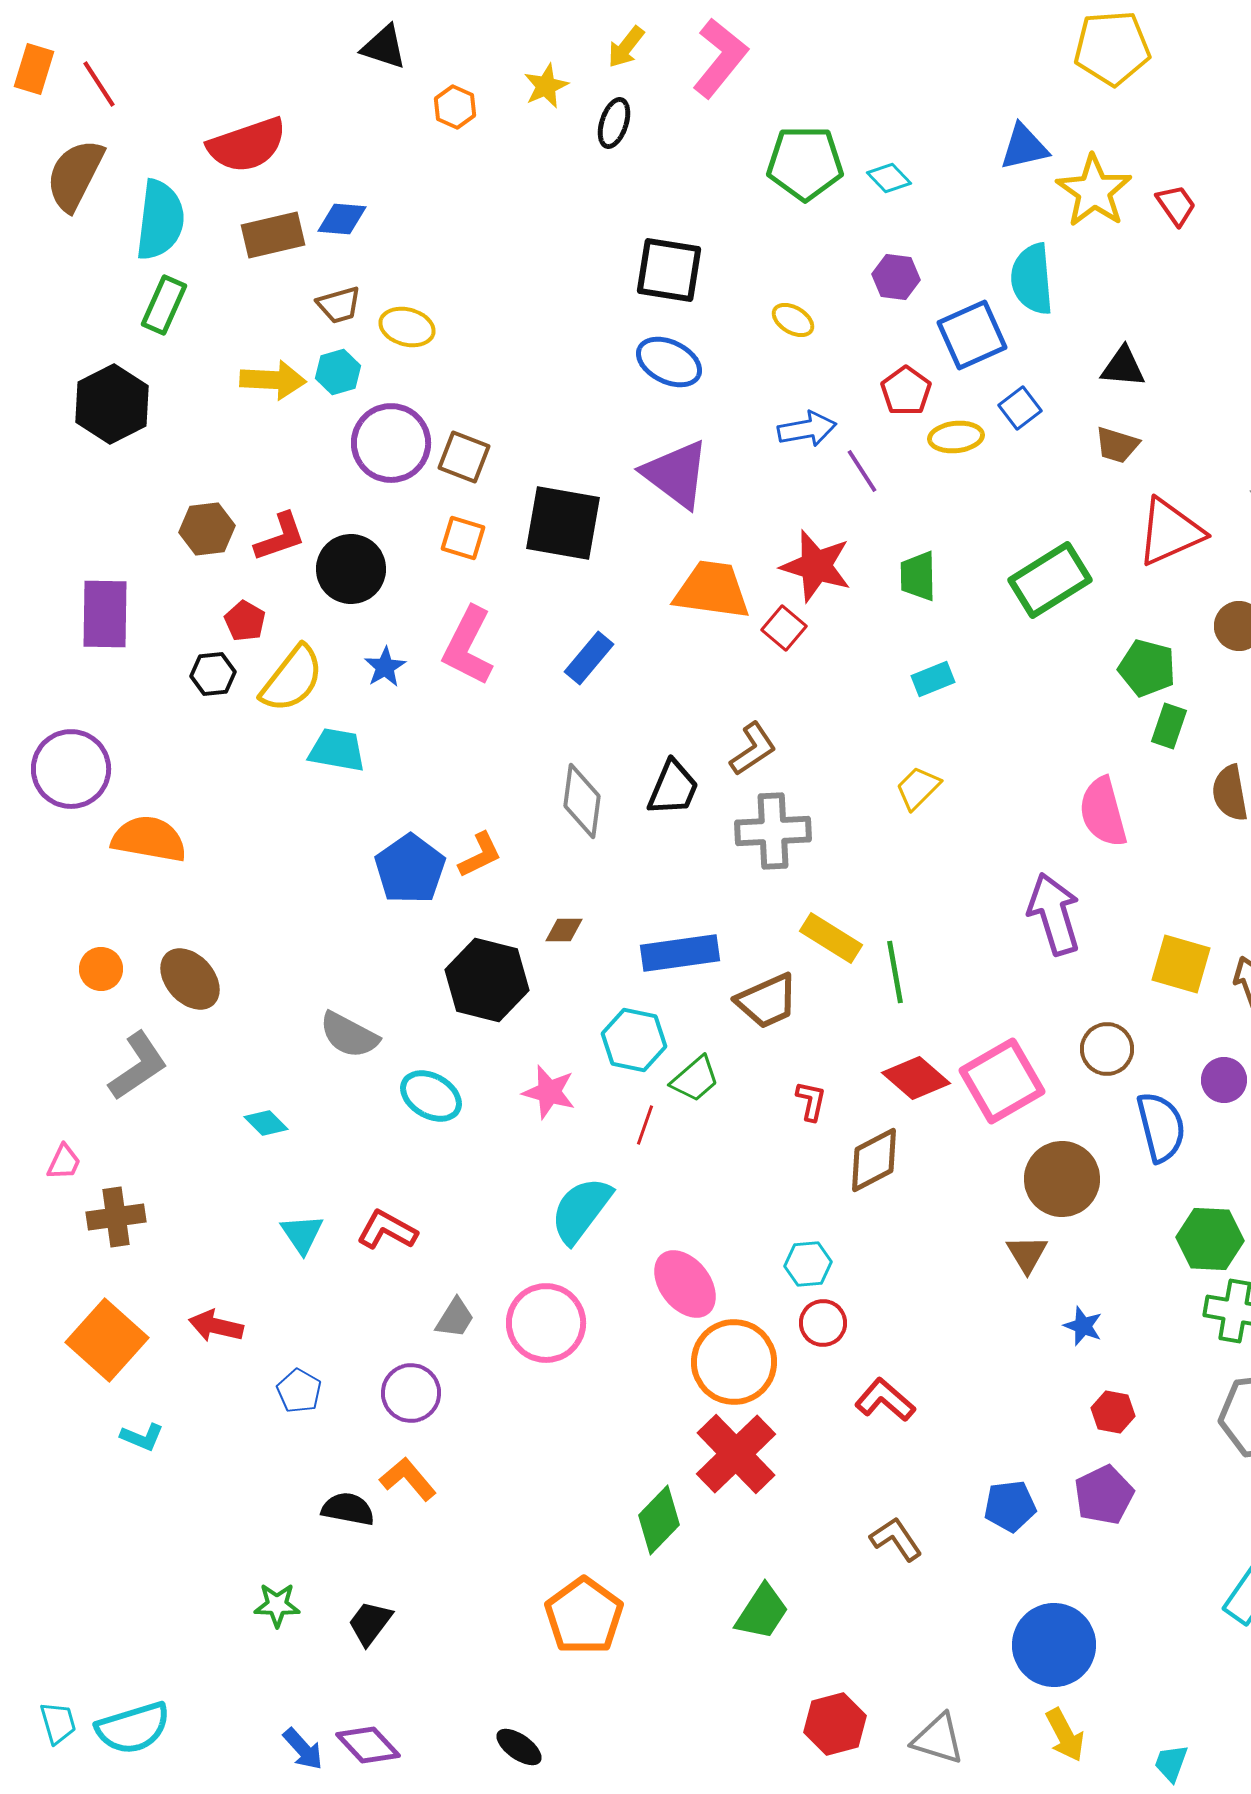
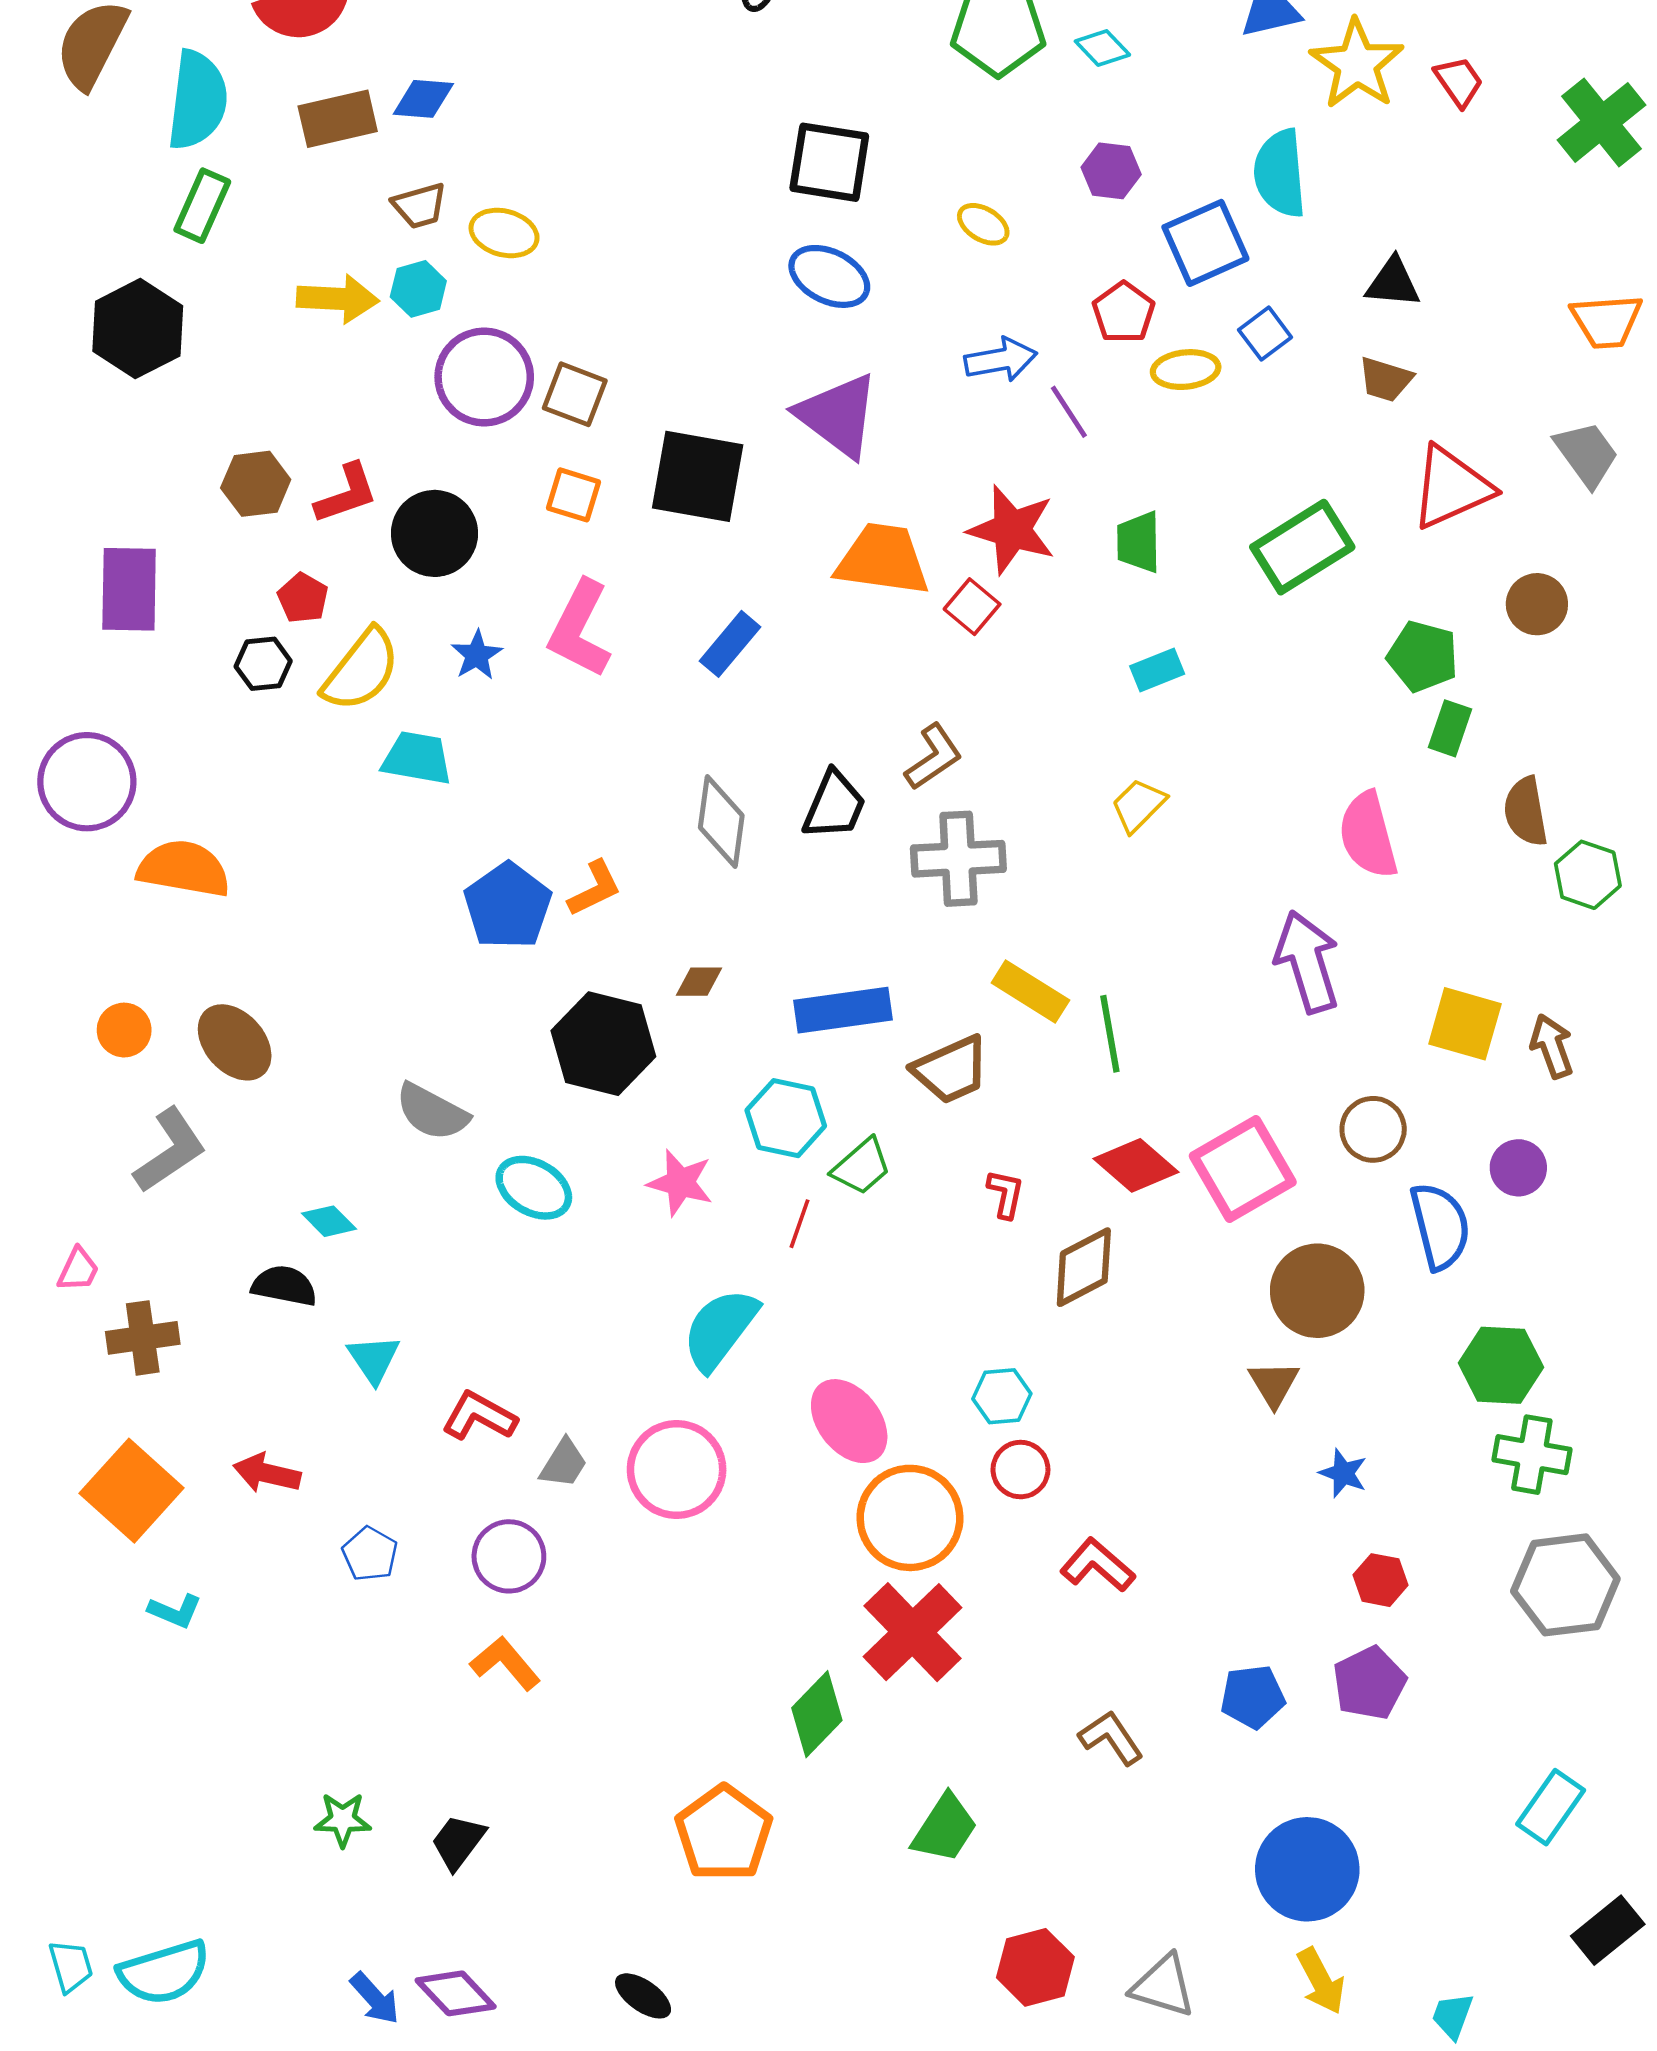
red L-shape: (387, 1230) -> (479, 1416), moved
black semicircle: (348, 1509) -> (284, 1286), moved

